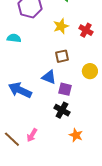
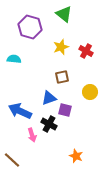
blue triangle: (49, 77) -> (49, 98), turned -42
black cross: (62, 110) -> (49, 124), moved
pink arrow: (32, 135) -> (32, 135), moved, turned -48

